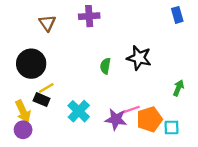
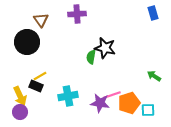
black star: (139, 58) -> (105, 48), moved
black circle: (31, 64) -> (27, 42), moved
green arrow: (178, 88) -> (154, 76), turned -80
cyan cross: (79, 111) -> (68, 96), turned 36

